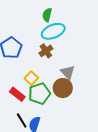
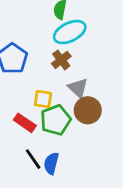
gray triangle: (68, 72) -> (78, 88), moved
yellow square: (31, 78) -> (43, 99), turned -32

